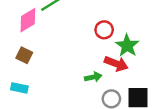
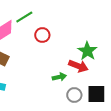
red circle: (104, 30) -> (42, 35), moved

